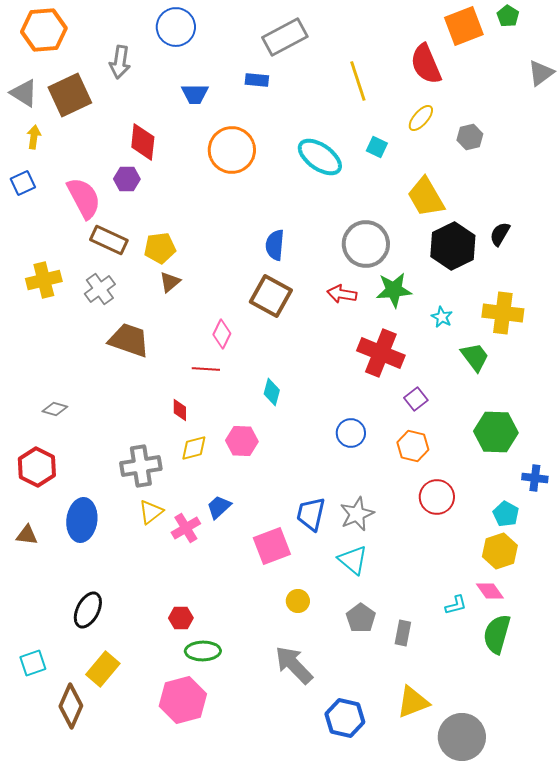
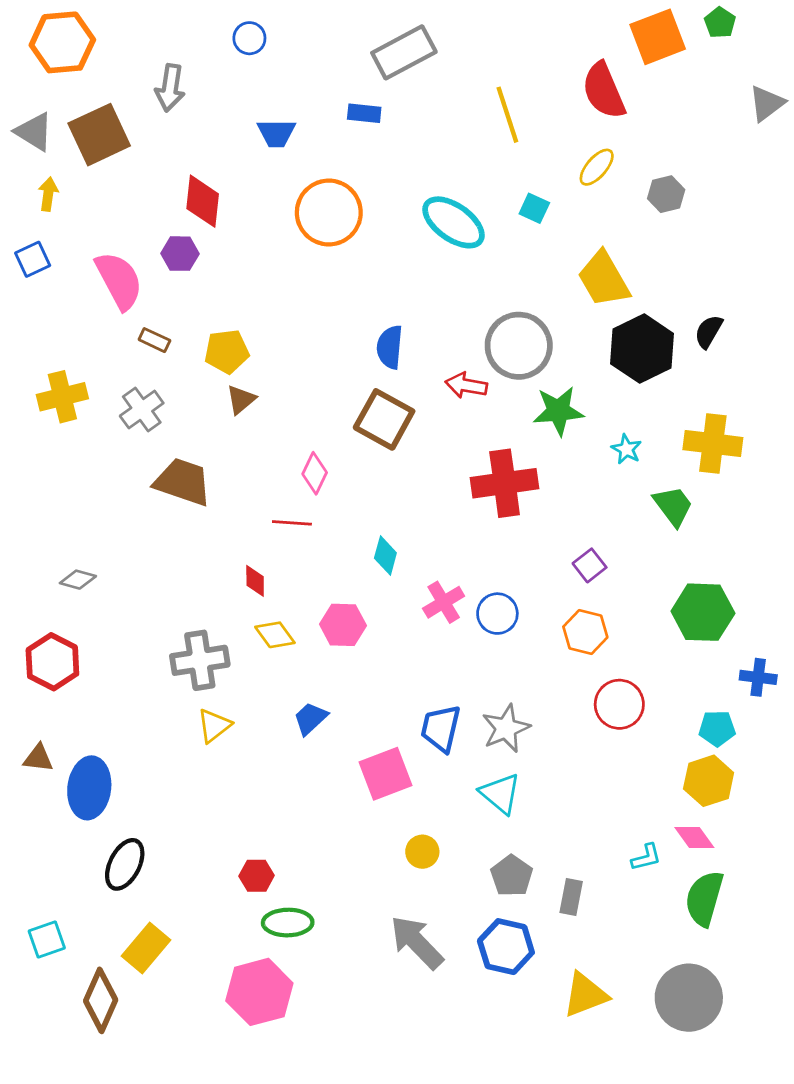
blue circle: (176, 27) -> (249, 38), size x0.6
brown rectangle: (109, 240) -> (154, 340), size x0.6
red arrow: (342, 294) -> (466, 385), moved
red cross: (381, 353) -> (505, 483), moved, turned -30
yellow diamond: (194, 448) -> (275, 635), turned 68
cyan pentagon: (506, 514) -> (717, 728), turned -30
blue ellipse: (82, 520) -> (89, 788), moved
pink cross: (186, 528) -> (444, 602), moved
blue hexagon: (345, 718) -> (506, 947), moved
gray circle: (462, 737) -> (689, 998), moved

